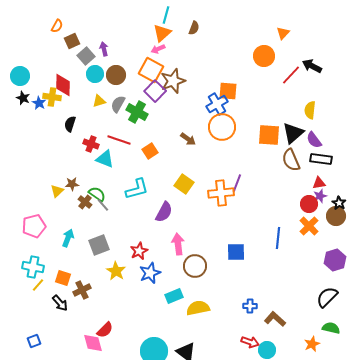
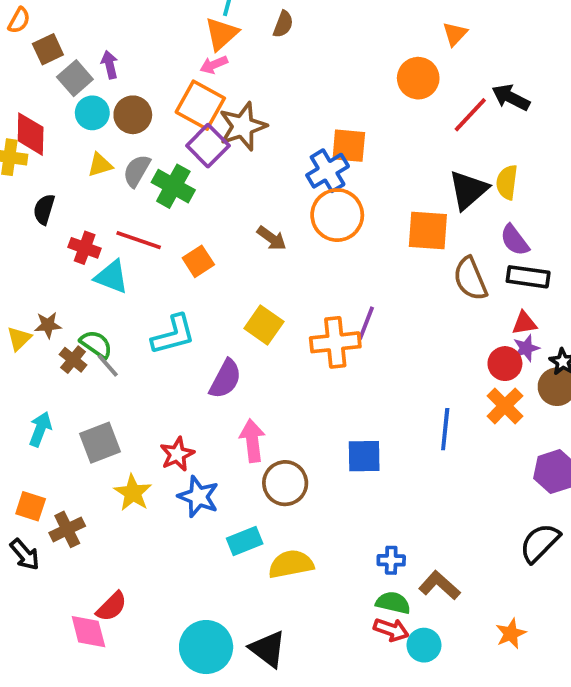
black triangle: (293, 133) -> (468, 190), moved
blue star: (150, 273) -> (198, 497), turned -30
green semicircle: (331, 328) -> (393, 603), moved

